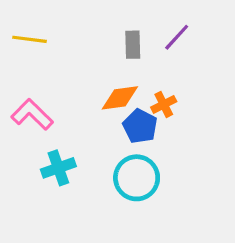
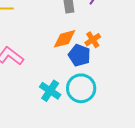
cyan cross: (58, 168) -> (50, 91), moved, turned -30

